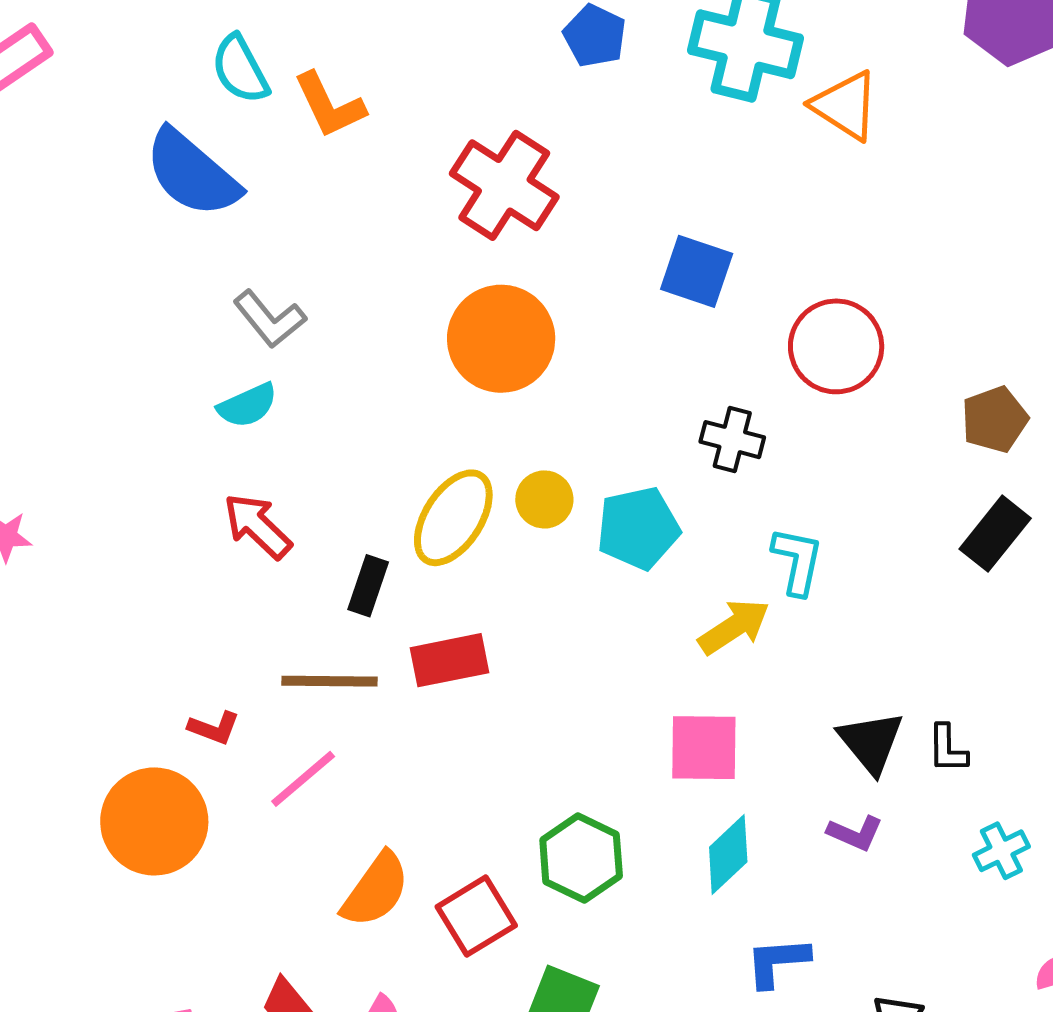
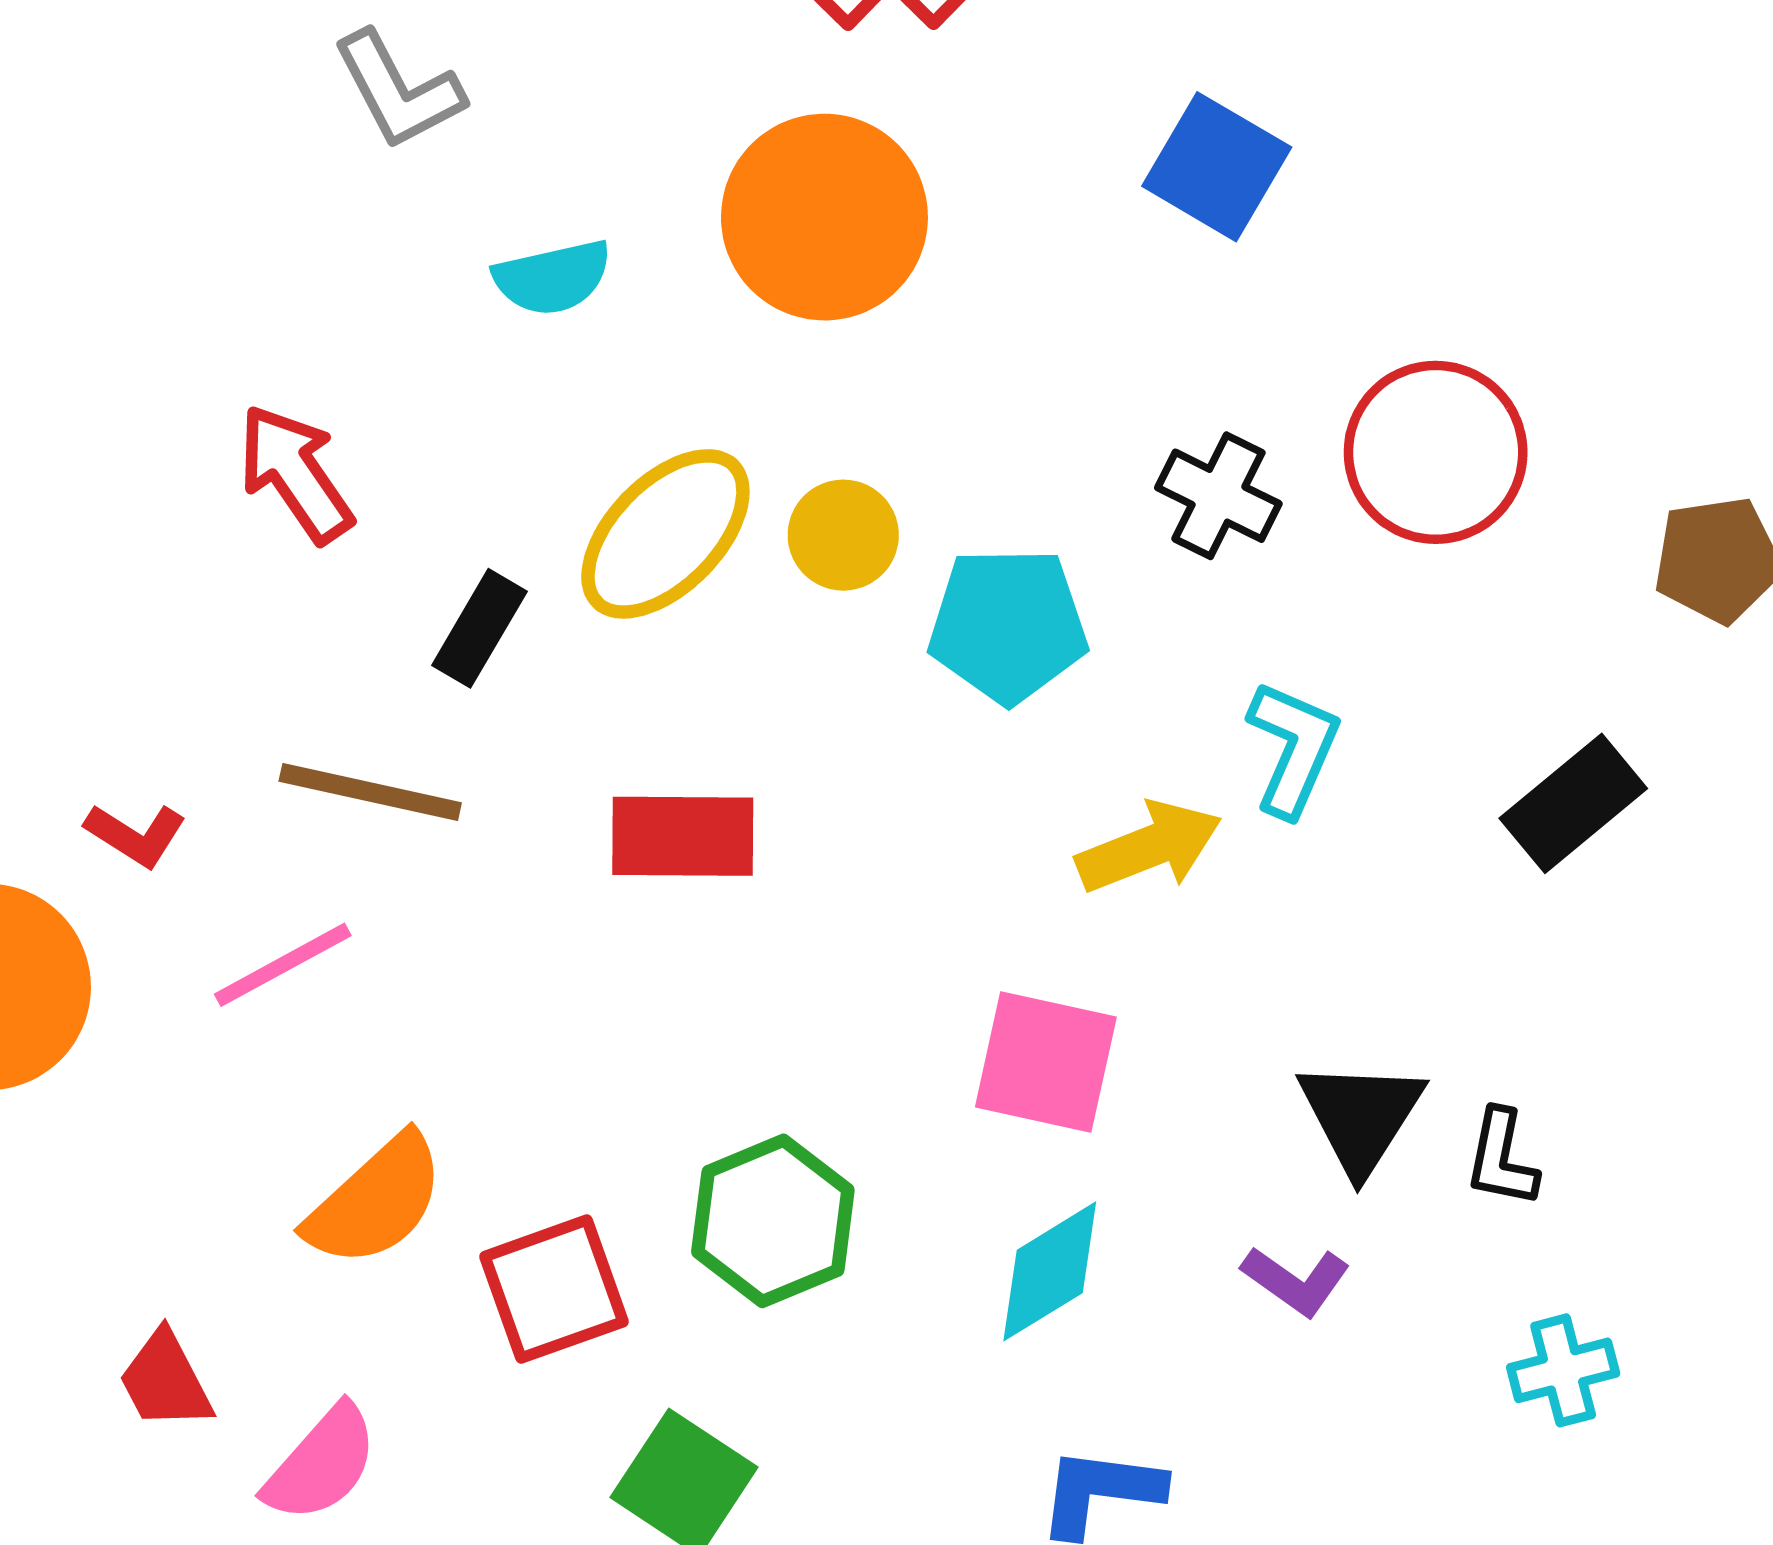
red circle: (836, 346) -> (1436, 452), moved
cyan semicircle: (247, 405) -> (553, 277), moved
black rectangle: (995, 534) -> (1573, 803), moved
red rectangle: (449, 660) -> (683, 836), moved

